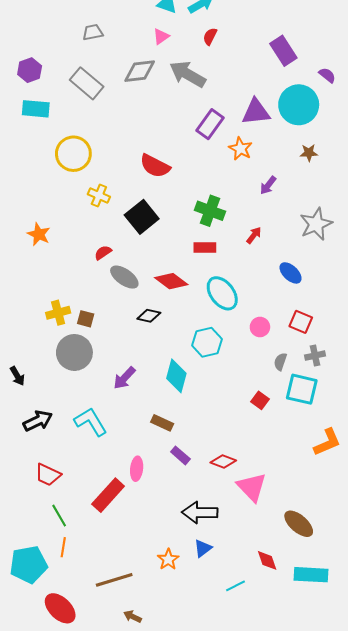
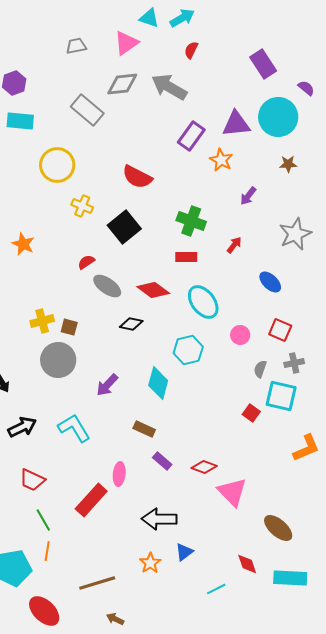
pink triangle: (161, 36) -> (126, 43), moved, size x1.5
gray rectangle: (87, 83) -> (87, 110), moved
red square: (260, 400) -> (251, 413), moved
black arrow: (200, 513) -> (159, 519), moved

